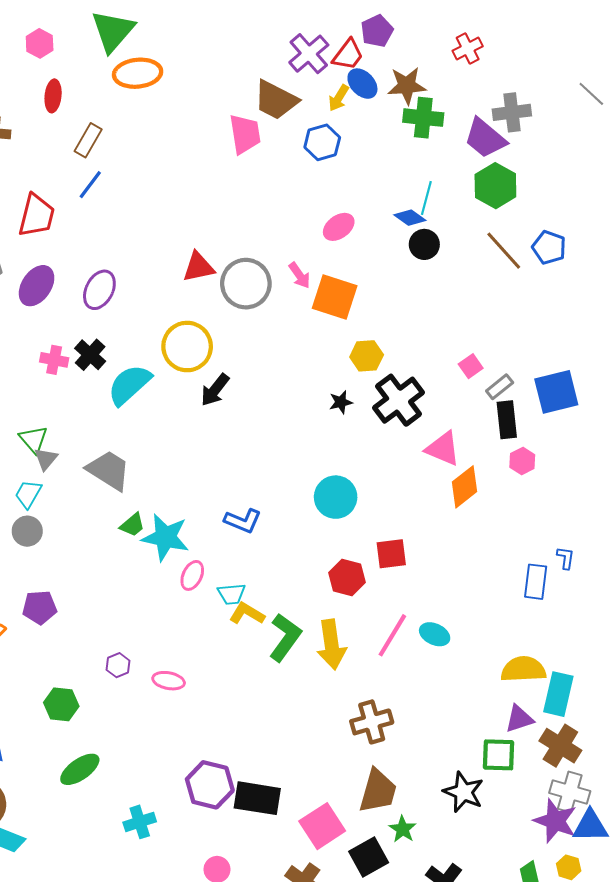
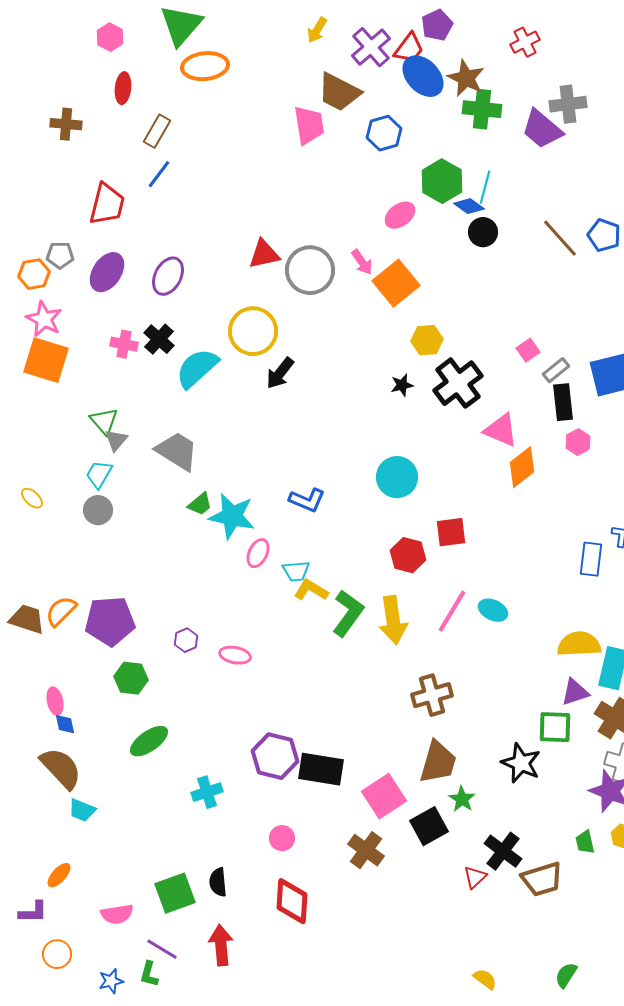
blue ellipse: (362, 84) -> (423, 76), size x1.4
brown star: (407, 86) -> (466, 78), turned 30
yellow arrow: (339, 98) -> (317, 30), moved
green hexagon: (495, 186) -> (442, 181), moved
orange square: (335, 297) -> (396, 283), turned 33
purple pentagon: (40, 607) -> (110, 621), moved, size x1.5

